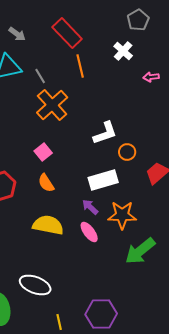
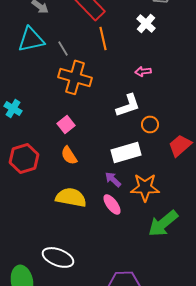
pink arrow: (151, 77) -> (143, 71), moved
orange cross: (52, 105) -> (75, 77), turned -32

